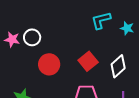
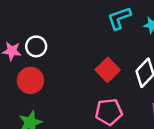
red circle: (49, 64) -> (30, 80), moved

